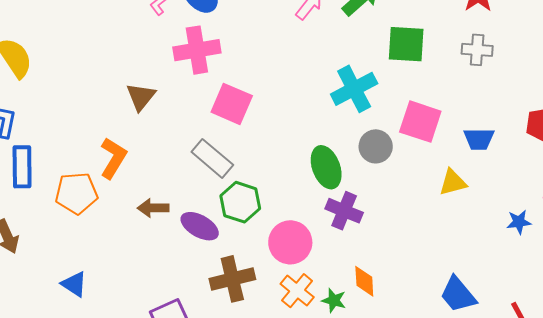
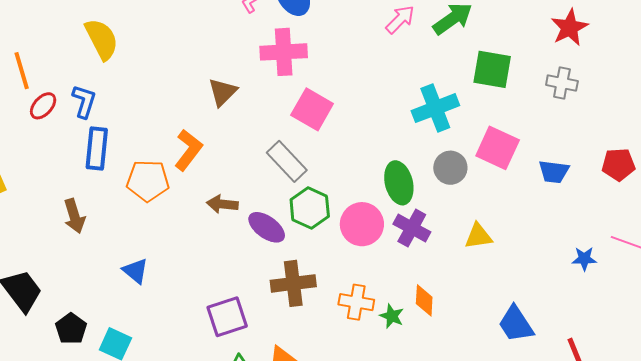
yellow triangle: (453, 182) -> (478, 236), moved
pink circle: (290, 242) -> (362, 224), moved
orange cross: (297, 291) -> (356, 302), turned -36

